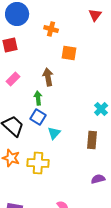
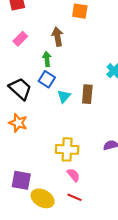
brown rectangle: (92, 140) -> (87, 94), moved
yellow cross: (38, 163) -> (67, 149), moved

